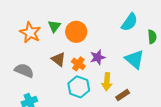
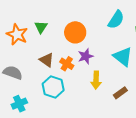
orange circle: (76, 32) -> (75, 32), moved
cyan hexagon: (79, 87) -> (53, 87), moved
brown rectangle: (123, 95) -> (120, 93), moved

